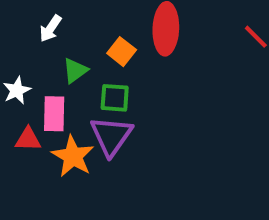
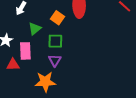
purple triangle: (111, 136) -> (55, 60), size x0.6
orange star: (73, 156) -> (45, 82), moved, turned -30

